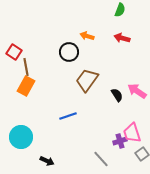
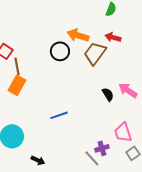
orange arrow: (87, 36) -> (78, 35), size x1.5
brown trapezoid: (87, 80) -> (95, 53), moved
purple cross: (120, 141) -> (102, 148), moved

